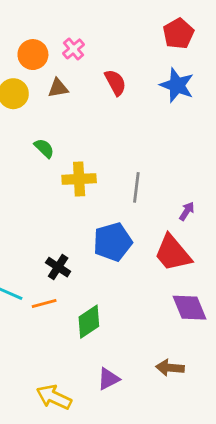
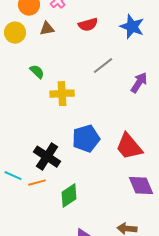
red semicircle: (115, 83) -> (88, 25), turned 102
gray line: (136, 187) -> (103, 66), moved, turned 45
purple arrow: (187, 211) -> (139, 83), moved, size x1.5
black cross: (58, 267) -> (47, 157), size x1.5

